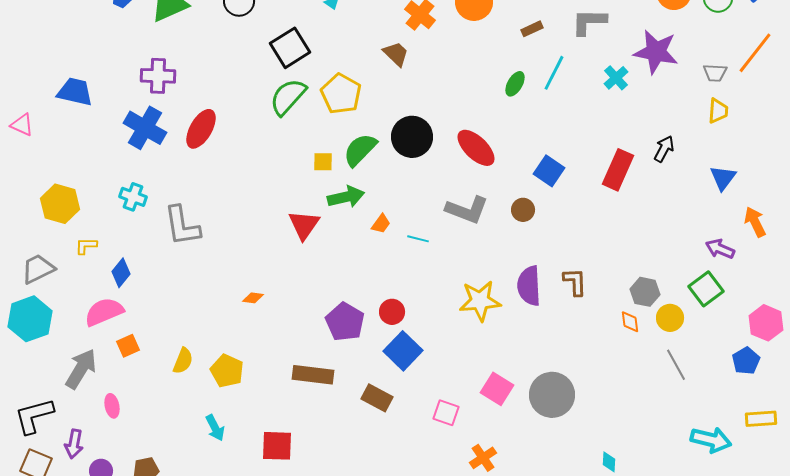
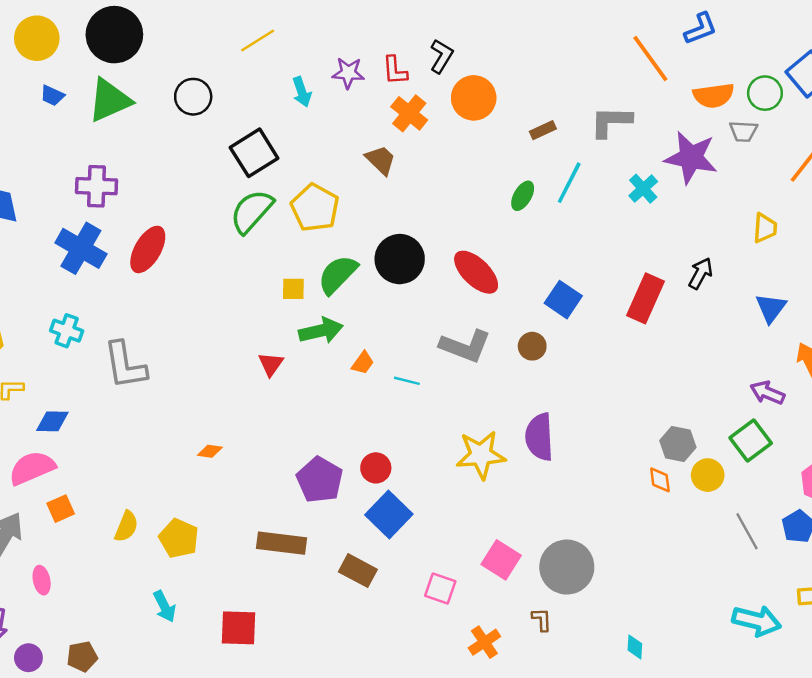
gray trapezoid: (715, 73) -> (743, 131), moved
red triangle: (304, 225) -> (271, 364), size x0.7
blue diamond: (121, 273) -> (52, 421), turned 52
brown L-shape: (575, 282) -> (542, 620), moved, size x0.7
gray line: (676, 365) -> (747, 531), moved

